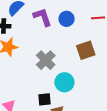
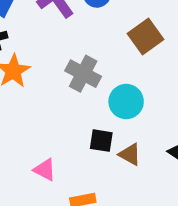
black square: (44, 99) -> (101, 141), turned 32

